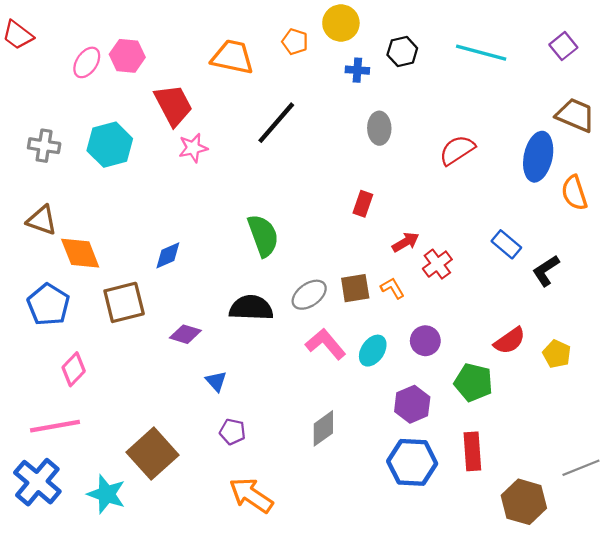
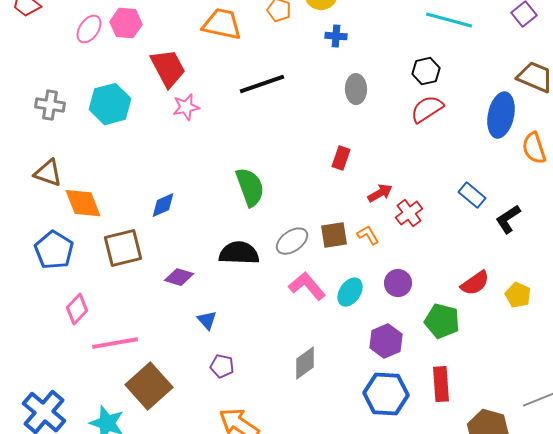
black hexagon: (402, 51) -> (426, 71), moved
black line: (276, 123) -> (262, 84), turned 30
pink line: (55, 426) -> (115, 343), moved

